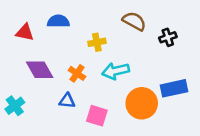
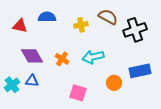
black cross: (168, 37) -> (135, 30), size x1.6
yellow cross: (97, 42) -> (81, 25), moved
blue triangle: (67, 101) -> (32, 81), moved
orange circle: (142, 103) -> (114, 83), size x0.6

